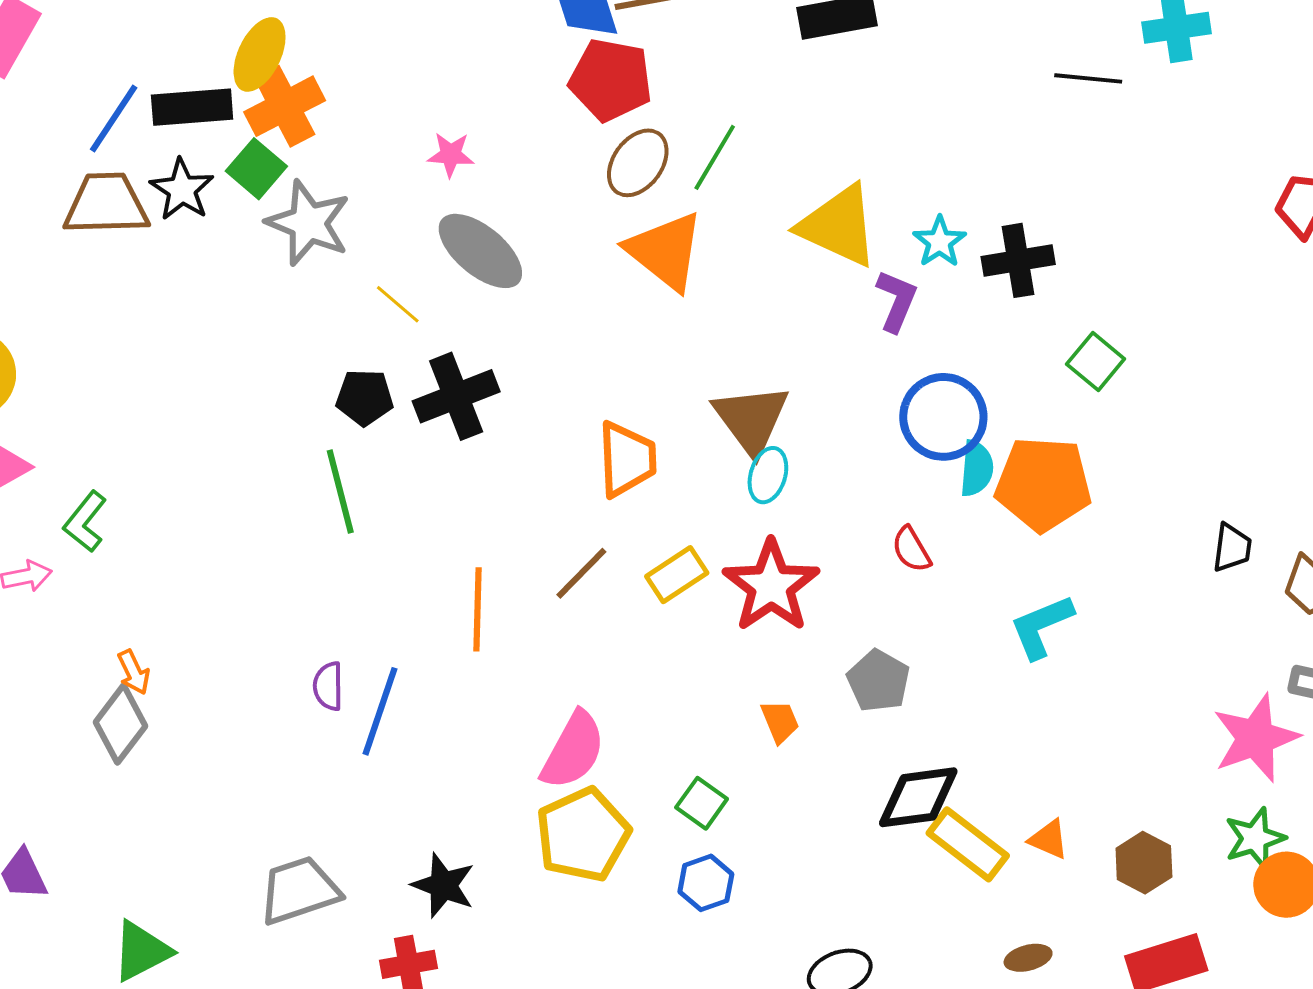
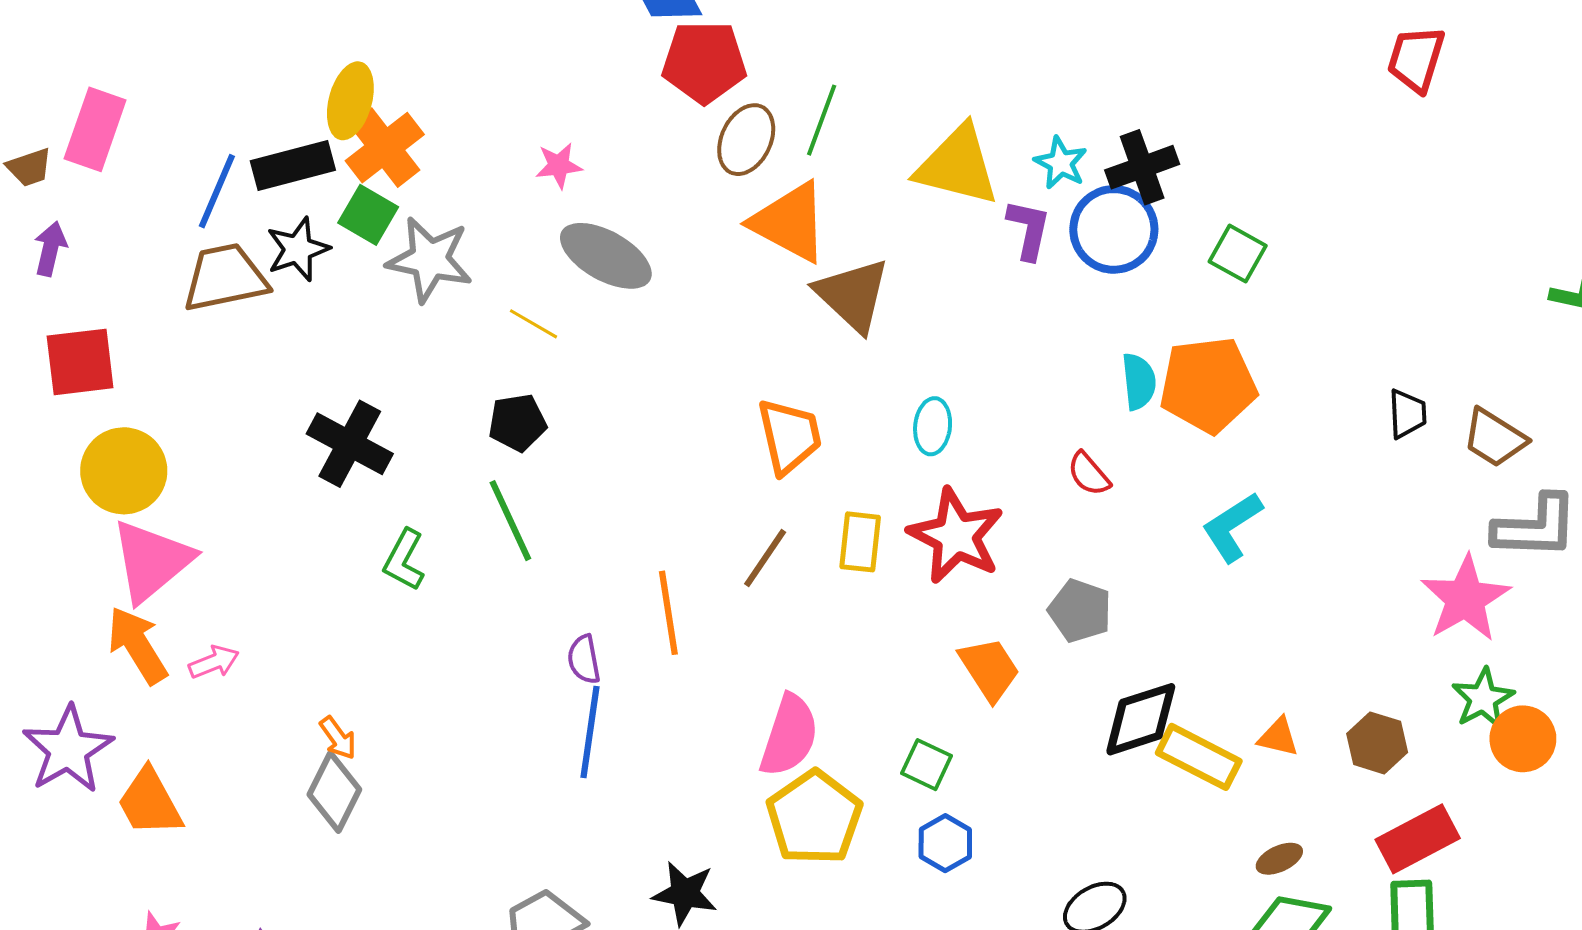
black star: (182, 190) -> (298, 249), turned 30
black cross: (456, 396) -> (350, 444), moved, turned -30
blue circle: (943, 417) -> (1114, 229), moved
brown triangle: (751, 419) -> (853, 295), moved
green L-shape: (85, 522) -> (404, 560), moved
yellow rectangle: (677, 575) -> (860, 542), turned -40
purple semicircle: (328, 686) -> (584, 659), moved
orange trapezoid: (780, 721) -> (989, 669), size x1.5

